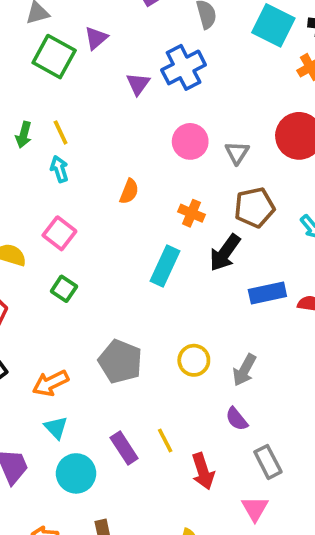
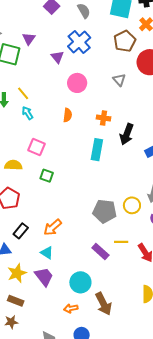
pink circle: (190, 141) -> (77, 83), moved
brown pentagon: (254, 207) -> (125, 41), moved
yellow circle: (194, 360) -> (132, 205), moved
gray pentagon: (120, 361) -> (105, 211), moved
cyan triangle: (56, 428) -> (47, 253), moved
yellow line: (165, 440) -> (121, 242), turned -48
cyan circle: (76, 473) -> (80, 282), moved

